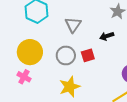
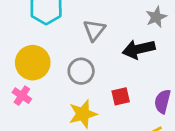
black arrow: (107, 36) -> (139, 49), size x1.6
red square: (88, 55) -> (121, 96), moved

